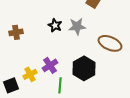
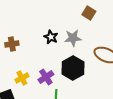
black hexagon: (84, 68) -> (73, 68), moved
yellow cross: (30, 74) -> (22, 78), moved

